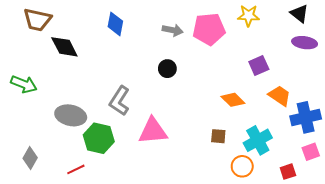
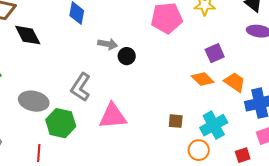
gray arrow: (173, 30) -> (108, 44), moved
orange diamond: (233, 100) -> (203, 79), moved
red line: (76, 169) -> (39, 153), turned -60

